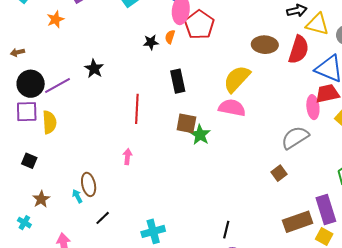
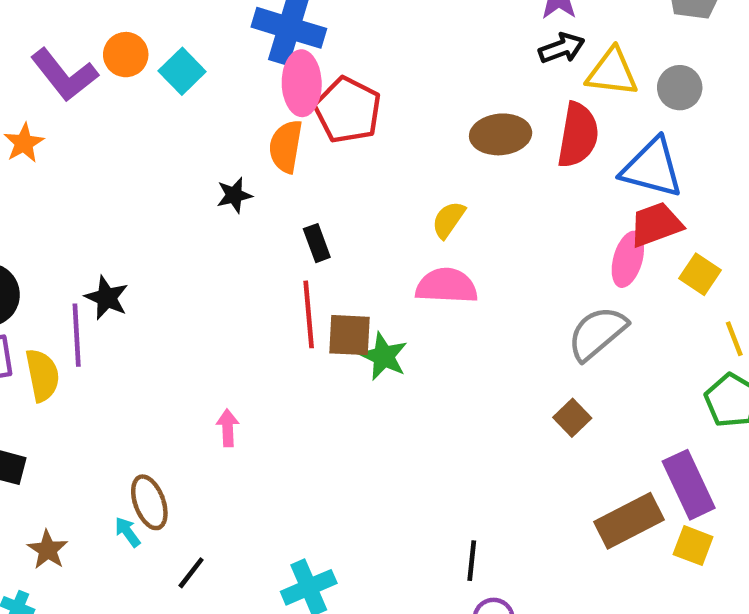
orange semicircle: (170, 37) -> (286, 146), size x1.6
black star: (151, 42) -> (234, 195), moved
black star: (94, 69) -> (107, 298), moved
yellow semicircle: (237, 79) -> (448, 220), size x0.6
black rectangle: (178, 81) -> (317, 243), size x0.7
purple line: (57, 86) -> (77, 335), moved, turned -56
pink ellipse: (313, 107) -> (628, 259), turned 30
red line: (137, 109) -> (309, 314), moved

